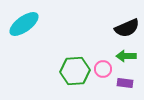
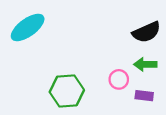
green hexagon: (75, 71) -> (67, 91), moved

